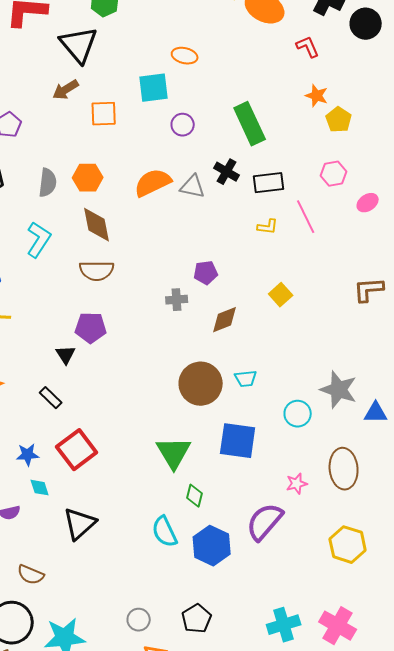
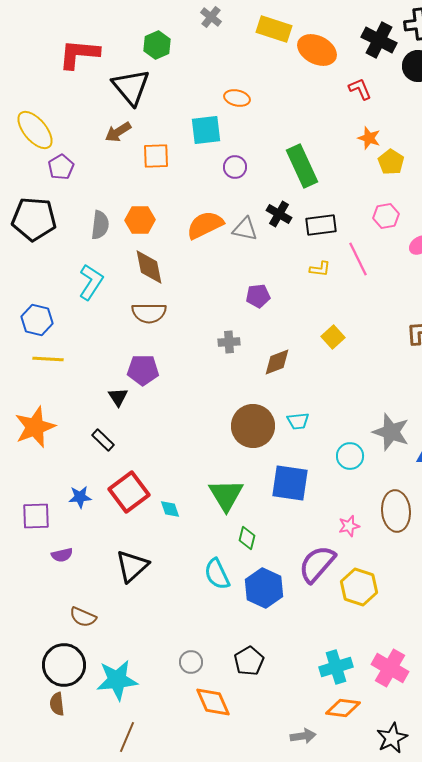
purple pentagon: (206, 273) -> (258, 296), moved
cyan diamond: (40, 488) -> (170, 509), moved
yellow hexagon: (348, 545) -> (359, 587), moved

